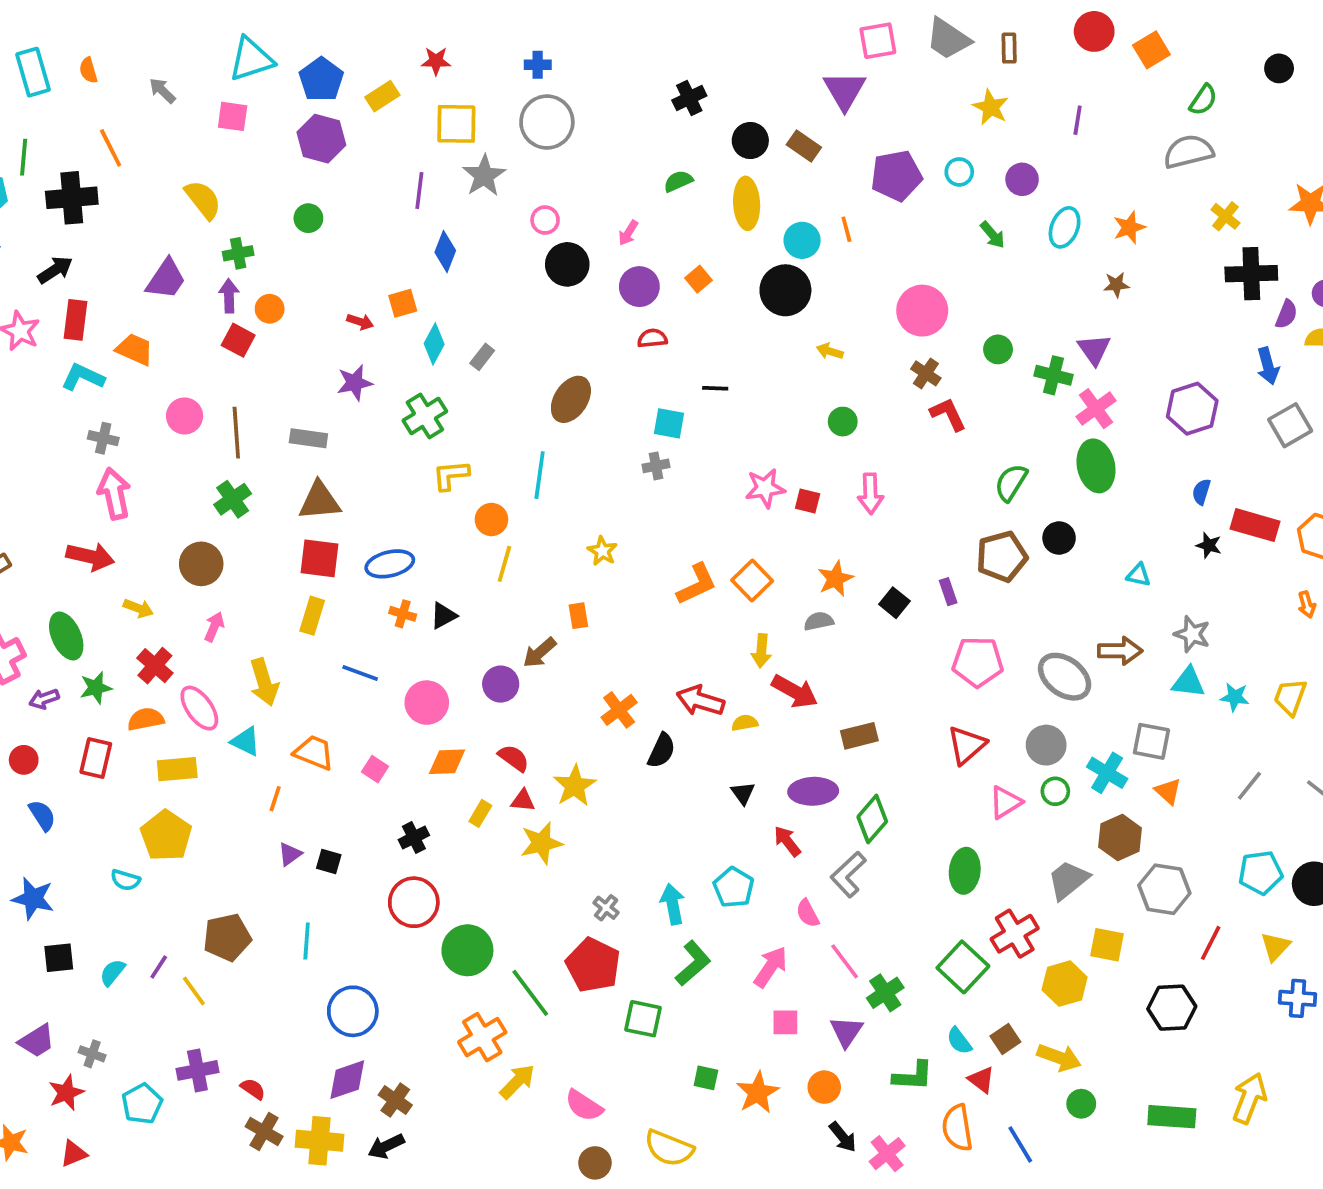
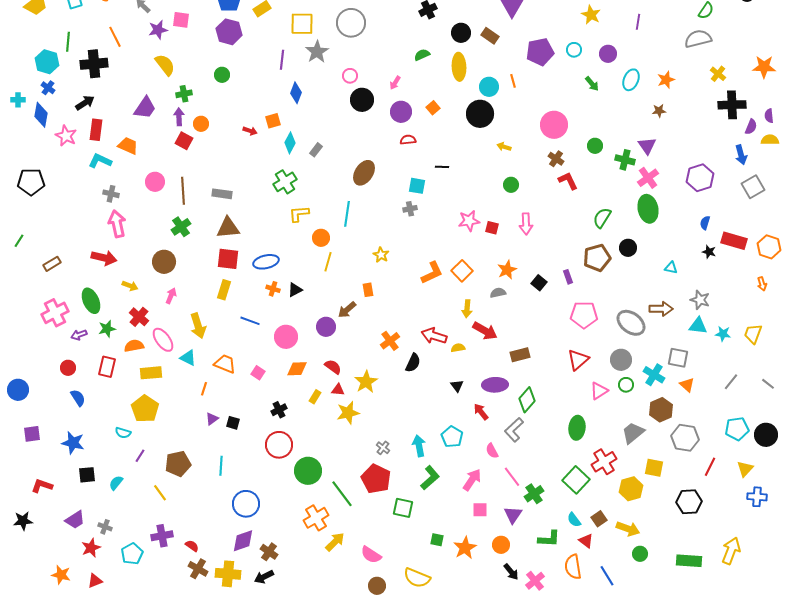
purple star: (355, 383) -> (158, 30), moved
purple line: (159, 967) -> (140, 456), moved

